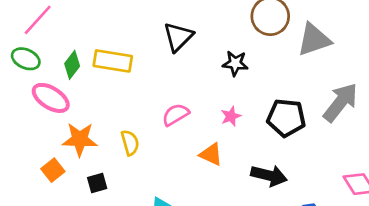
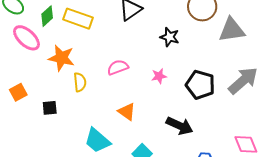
orange star: (80, 139) -> (61, 58), moved
orange triangle: (211, 154) -> (127, 112), moved

